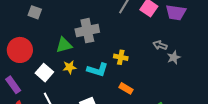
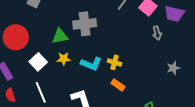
gray arrow: (160, 45) -> (157, 33), moved, turned -128
yellow cross: (121, 57) -> (115, 62), moved
gray star: (174, 57) -> (173, 68), moved

